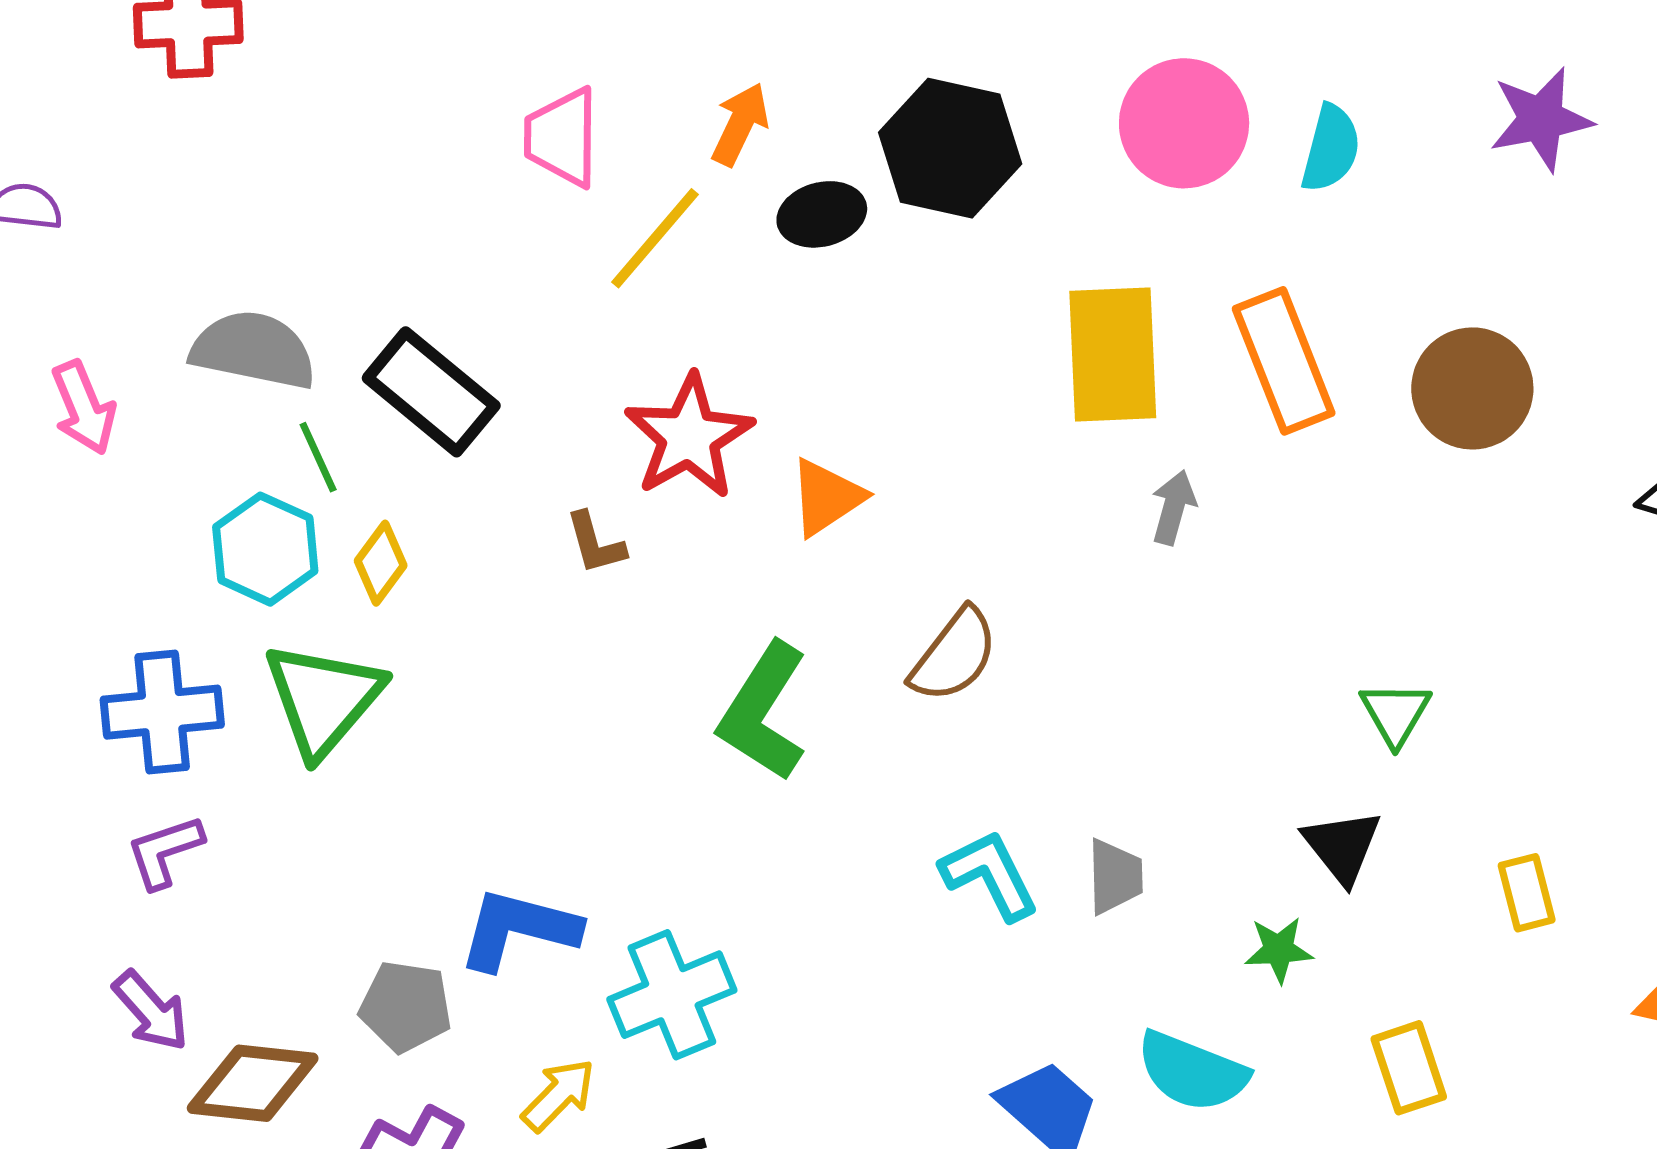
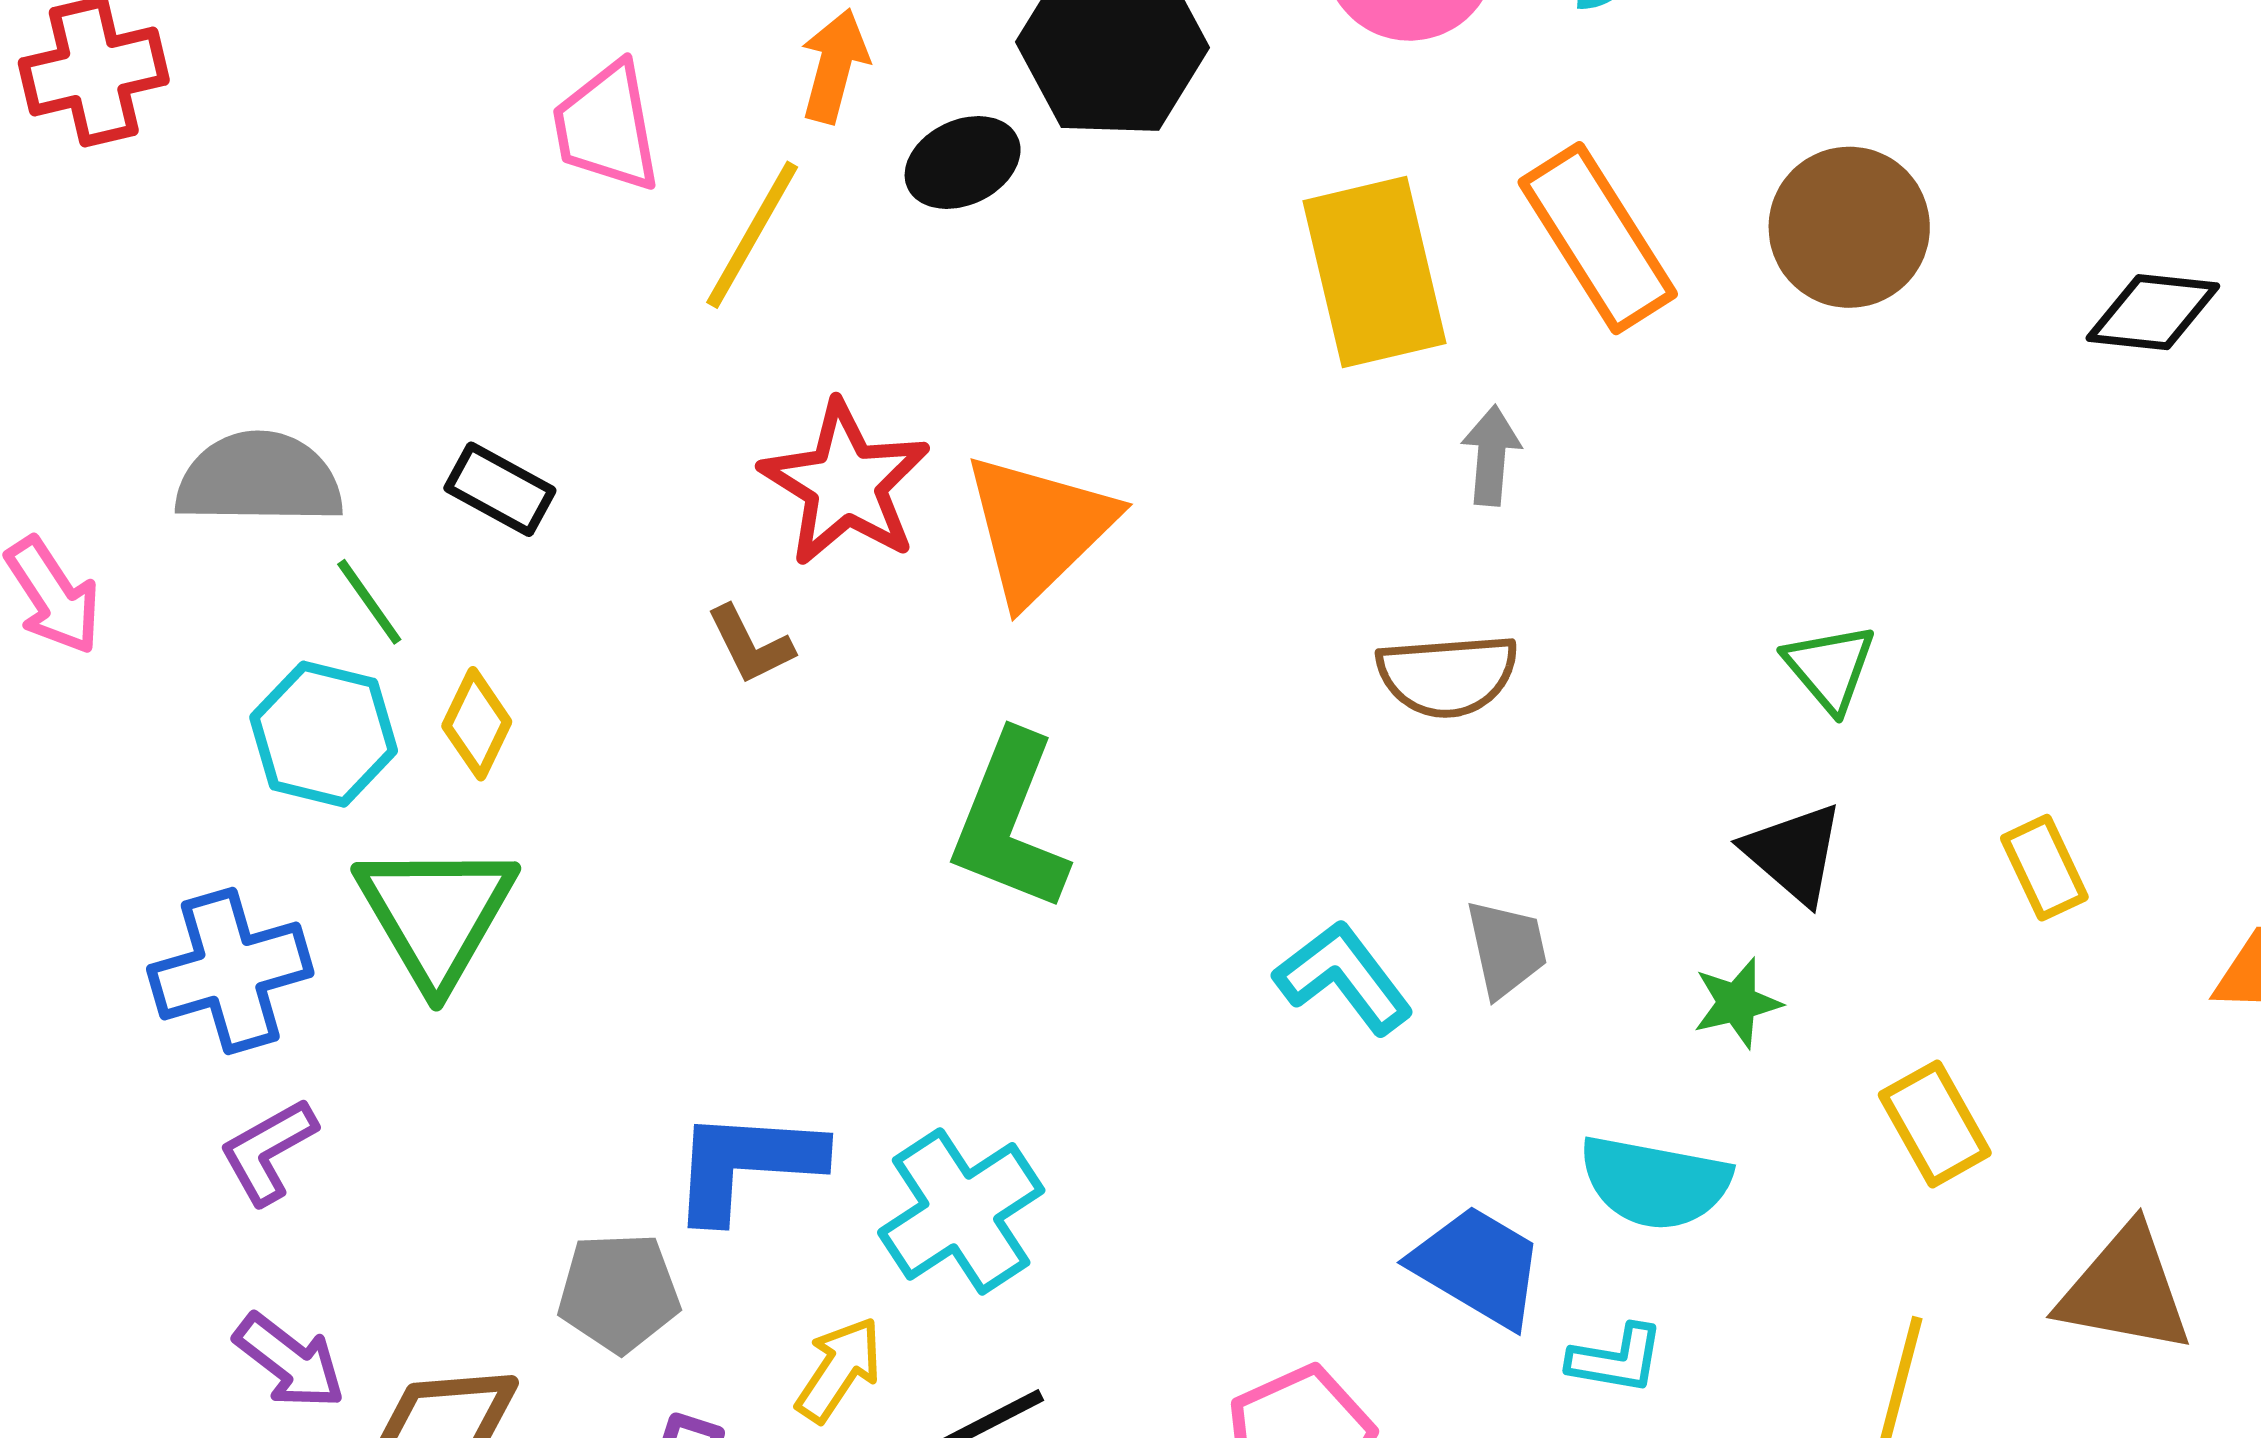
black rectangle: (431, 392) -> (500, 489), size x0.6
orange triangle: (827, 497) -> (1039, 528), size x1.5
brown semicircle: (954, 655) -> (1447, 675), moved, turned 59

